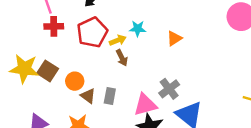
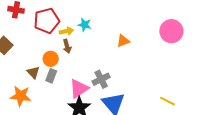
orange triangle: (174, 38) -> (123, 41), moved
orange circle: (75, 81) -> (51, 59), moved
pink triangle: (145, 105) -> (79, 89), turned -30

